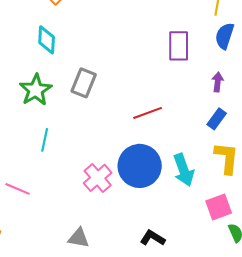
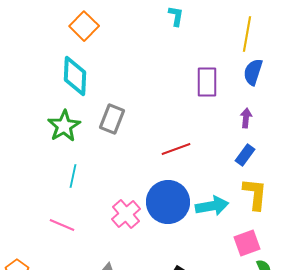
cyan diamond: (47, 40) -> (75, 76), size x1.4
cyan arrow: (184, 170) -> (212, 206), turned -80
pink line: (18, 189) -> (62, 225), moved

